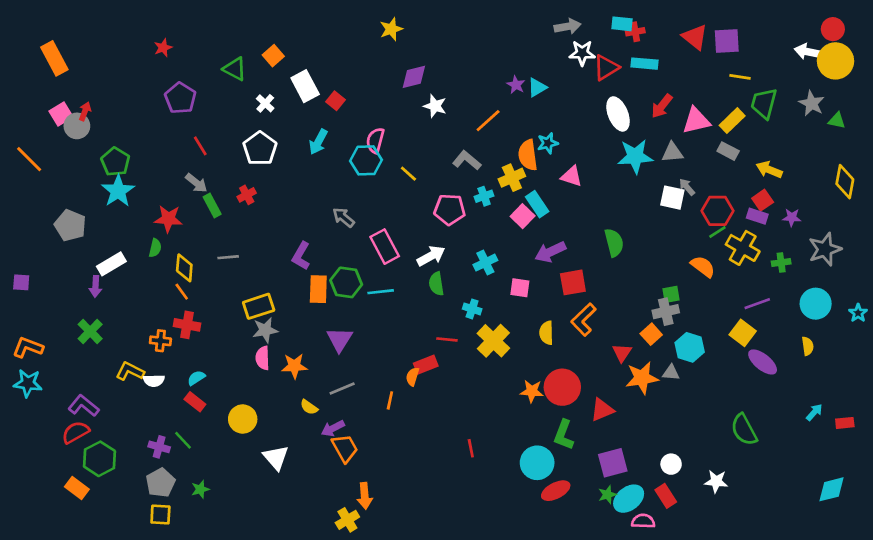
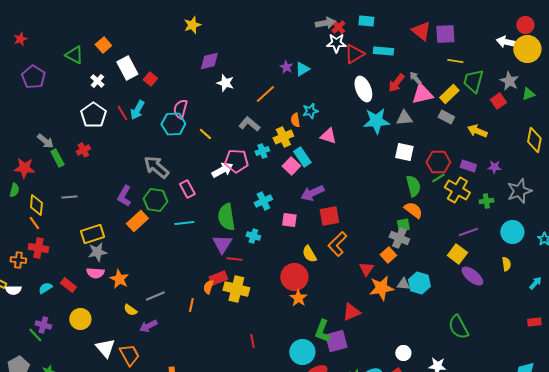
red cross: (635, 32) -> (338, 27), moved, turned -32
green triangle: (837, 121) -> (528, 94), turned -32
red line: (200, 146) -> (122, 113), moved
orange semicircle: (528, 155) -> (295, 120), size x0.6
gray arrow: (687, 187) -> (415, 78), moved
red square: (763, 200) -> (498, 101), moved
gray arrow: (343, 217) -> (156, 167), size x1.5
green semicircle: (614, 243) -> (413, 186), moved
pink rectangle: (385, 247) -> (187, 189), size x0.7
white arrow: (431, 256) -> (222, 170), moved
orange semicircle: (703, 266) -> (413, 210), moved
green hexagon: (346, 282) -> (155, 200), moved
green semicircle: (436, 284) -> (226, 217), size x1.5
orange rectangle: (318, 289) -> (137, 221), turned 45
gray cross: (666, 312) -> (399, 238), turned 36
yellow semicircle: (546, 333) -> (309, 254), turned -30
purple triangle: (340, 339) -> (222, 244), moved
yellow cross: (493, 341) -> (236, 289), moved, turned -30
cyan hexagon: (690, 347) -> (419, 283), moved
pink semicircle: (263, 358) -> (95, 273), turned -84
orange star: (294, 366) -> (119, 279), turned 30
red circle: (562, 387) -> (294, 277), moved
orange star: (532, 391) -> (298, 298), turned 30
red rectangle: (195, 402) -> (68, 285), moved
cyan arrow: (814, 412) -> (535, 283), moved
purple cross: (159, 447) -> (43, 325), moved
orange trapezoid: (345, 448) -> (129, 355), moved
purple square: (613, 463) -> (336, 341), moved

